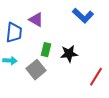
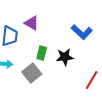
blue L-shape: (83, 16) -> (82, 32), moved

